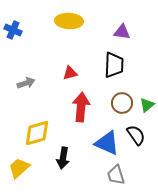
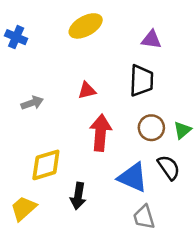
yellow ellipse: (69, 21) -> (86, 26), turned -32

